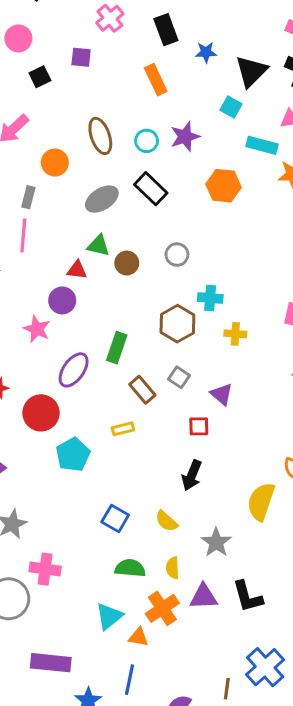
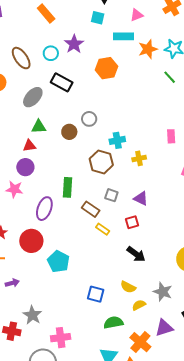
brown circle: (127, 263) -> (69, 132), moved
yellow rectangle: (123, 429) -> (103, 229), moved, turned 64
black arrow: (192, 475) -> (136, 254), turned -60
yellow semicircle: (173, 568) -> (139, 305), moved, turned 80

